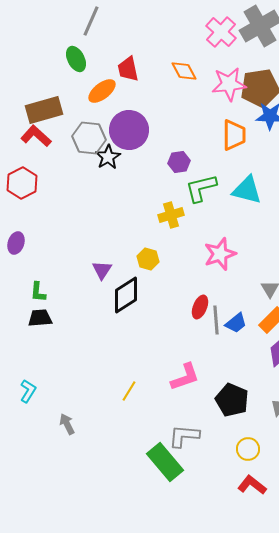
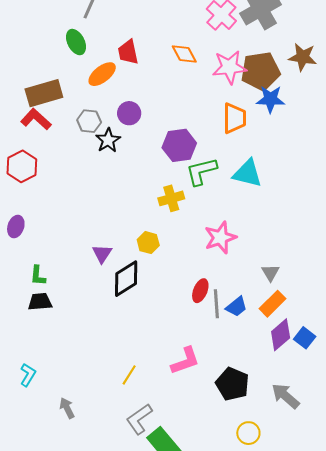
purple circle: (129, 130) -> (129, 113), size x0.6
gray hexagon: (89, 138) -> (89, 121), size x0.7
purple hexagon: (179, 162) -> (179, 145), size x1.5
gray L-shape: (184, 436) -> (139, 419), moved, turned -40

